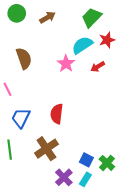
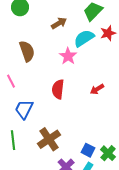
brown arrow: (47, 17) -> (59, 23), moved
red arrow: (98, 67) -> (97, 89), moved
red semicircle: (57, 114) -> (58, 89), moved

